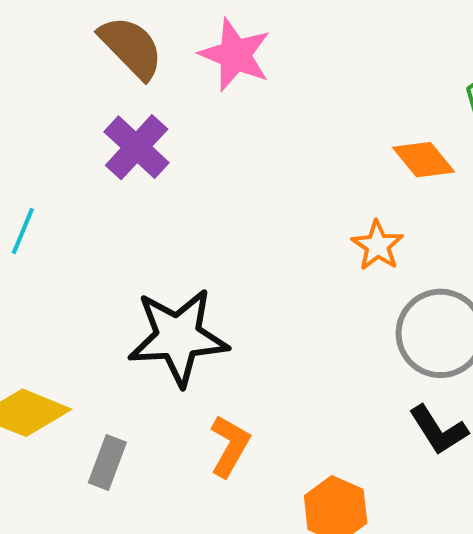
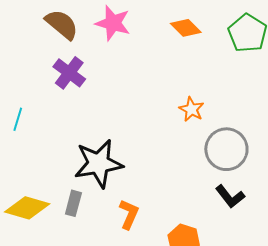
orange diamond: (424, 160) -> (186, 28), moved
gray rectangle: (107, 463) -> (73, 203), moved

